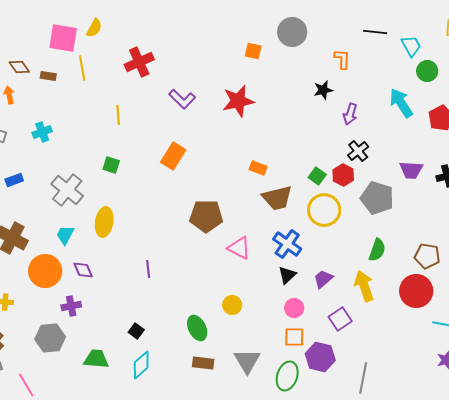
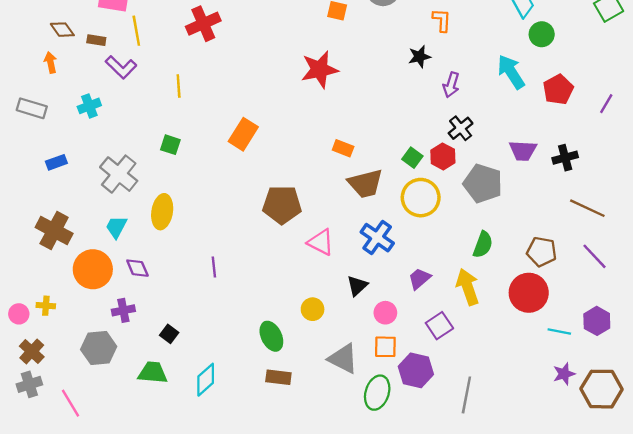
purple L-shape: (182, 99) -> (121, 67), moved
black triangle: (287, 275) -> (357, 286), moved
black square: (136, 331) -> (169, 334), moved
gray triangle: (247, 361) -> (343, 359), moved, turned -32

